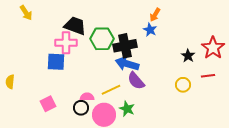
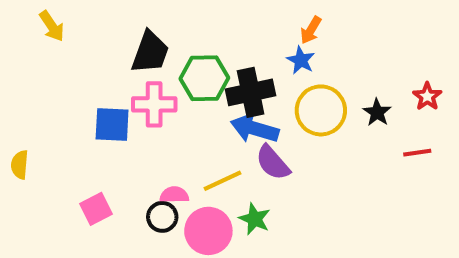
black trapezoid: (75, 26) -> (150, 52), turned 90
pink cross: (66, 43) -> (154, 104), moved
red star: (213, 48) -> (427, 96), size x0.6
yellow circle: (183, 85) -> (321, 110), moved, size x1.6

